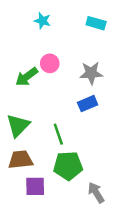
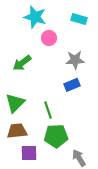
cyan star: (42, 21) -> (35, 17), size x1.6
pink circle: (50, 63) -> (49, 38), moved

